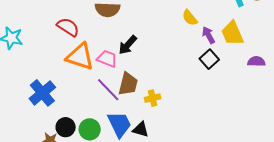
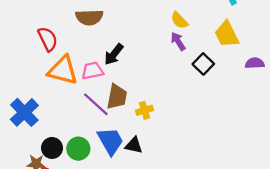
red semicircle: (68, 27) -> (48, 39), turned 35
purple arrow: (208, 35) -> (178, 41), moved
pink trapezoid: (107, 59) -> (92, 71), turned -30

